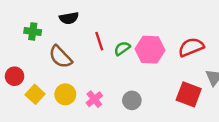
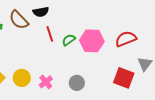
black semicircle: (69, 18) -> (41, 12), moved
brown semicircle: (60, 57) -> (19, 20), moved

